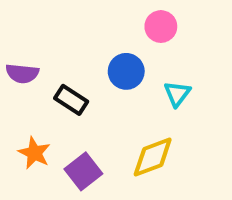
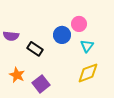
pink circle: (161, 27) -> (79, 24), moved
yellow diamond: (153, 157) -> (88, 73), moved

